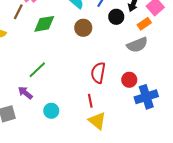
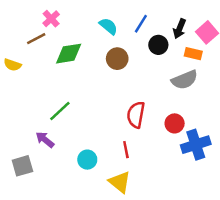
brown line: (18, 12) -> (36, 39), turned 35
orange rectangle: (144, 24) -> (193, 54), turned 48
cyan circle: (51, 111) -> (87, 160), moved
yellow triangle: (97, 121) -> (120, 182), moved

